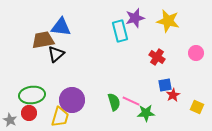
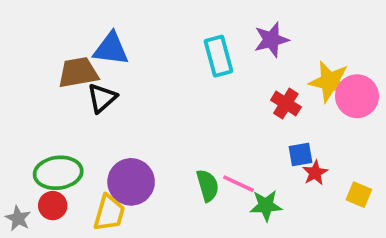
purple star: (135, 18) -> (271, 40), moved
yellow star: (168, 21) -> (330, 82), moved
pink circle: (196, 53) -> (357, 96), size x1.5

